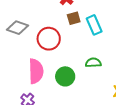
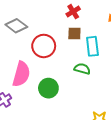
green semicircle: (93, 63) -> (82, 69), moved

